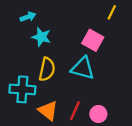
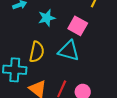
cyan star: (41, 37) -> (47, 18), moved, turned -30

